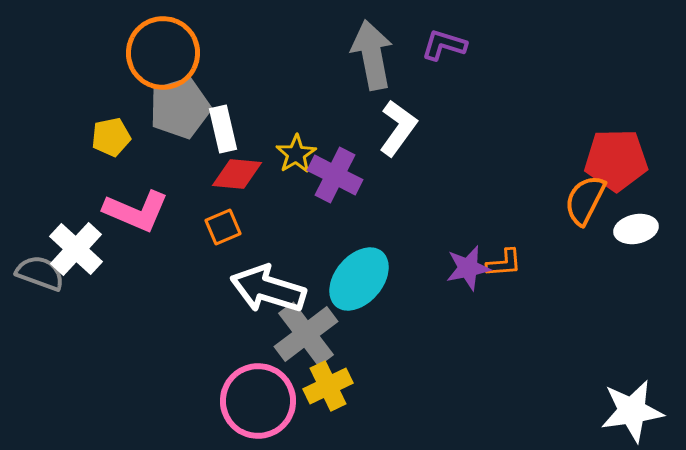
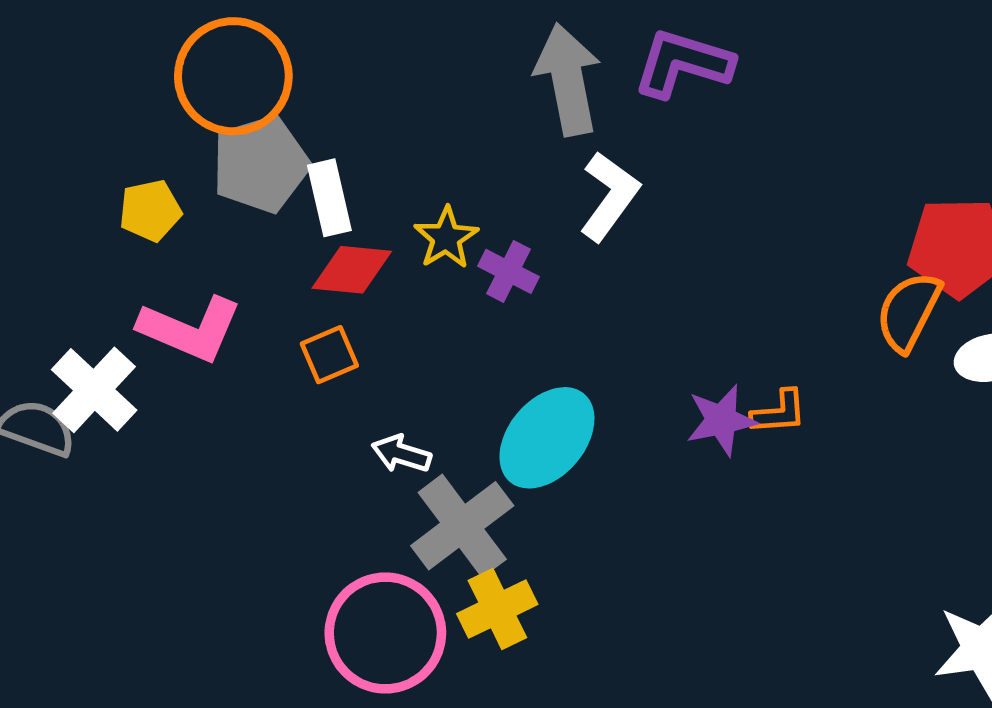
purple L-shape: (444, 45) -> (683, 63), size x1.4
purple cross: (335, 175) -> (509, 271), size x0.7
white arrow: (268, 289) -> (401, 454), size x0.5

